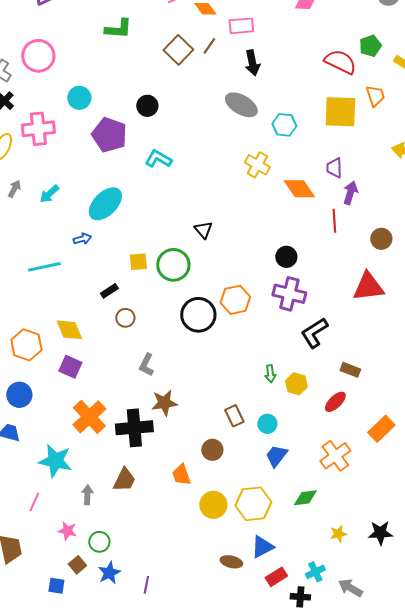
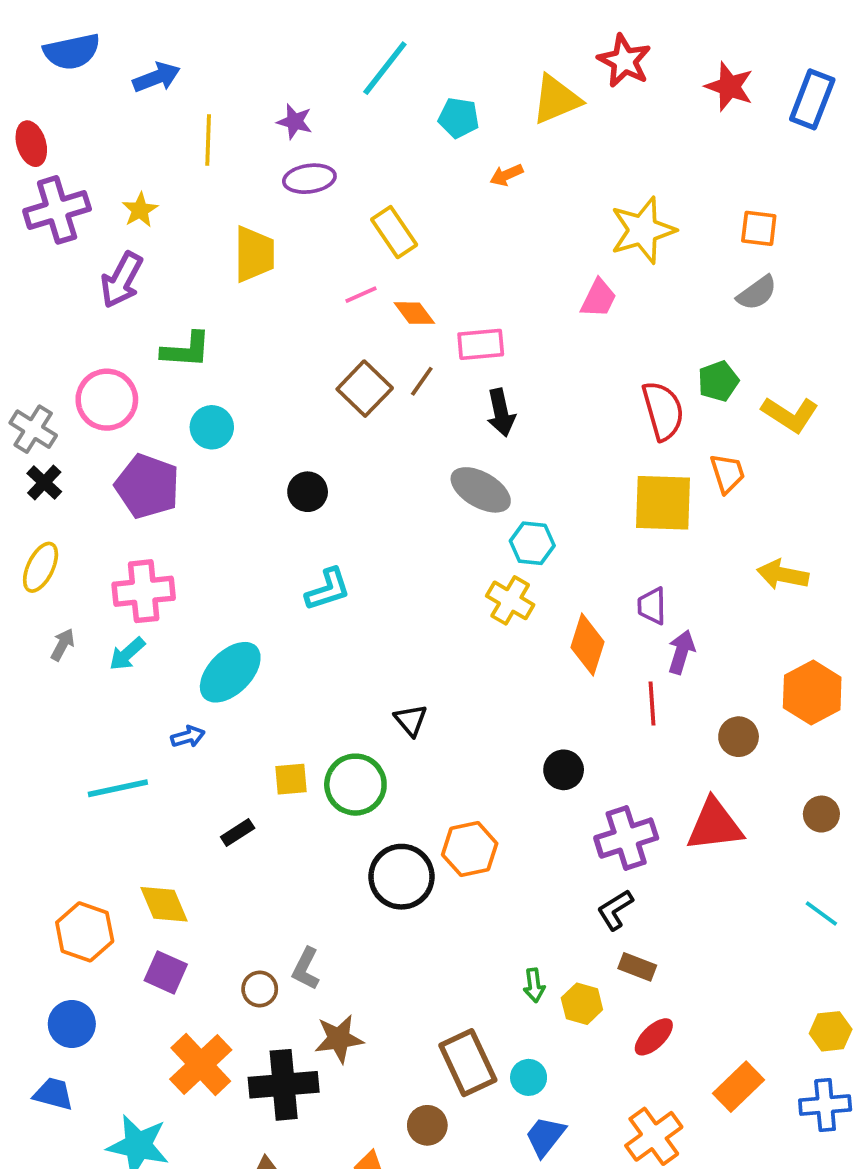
green L-shape: (118, 29) -> (186, 350), moved
red semicircle: (340, 62) -> (663, 411), turned 48
cyan circle: (79, 98) -> (212, 427), moved
cyan hexagon: (284, 125) -> (532, 543), moved
pink cross: (38, 129) -> (144, 591), moved
purple pentagon: (109, 135) -> (147, 486), moved
cyan L-shape: (158, 159) -> (328, 589), turned 132
orange diamond: (299, 189) -> (588, 645), turned 52
purple cross: (289, 294) -> (626, 838), moved, turned -32
brown circle: (125, 318) -> (260, 989), moved
black L-shape: (314, 333) -> (615, 910), size x0.7
brown rectangle: (350, 370) -> (637, 967), moved
brown rectangle: (234, 416) -> (468, 1063), size x1.6

